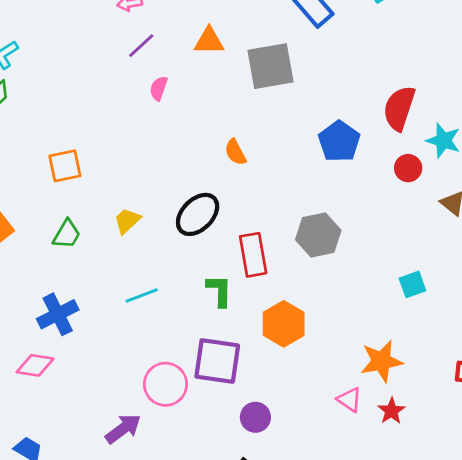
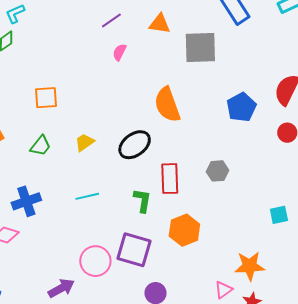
orange semicircle: (235, 152) -> (167, 105), size x1.8
gray hexagon: (318, 235) -> (217, 171), size x0.7
pink triangle: (350, 400) -> (223, 290), turned 42

